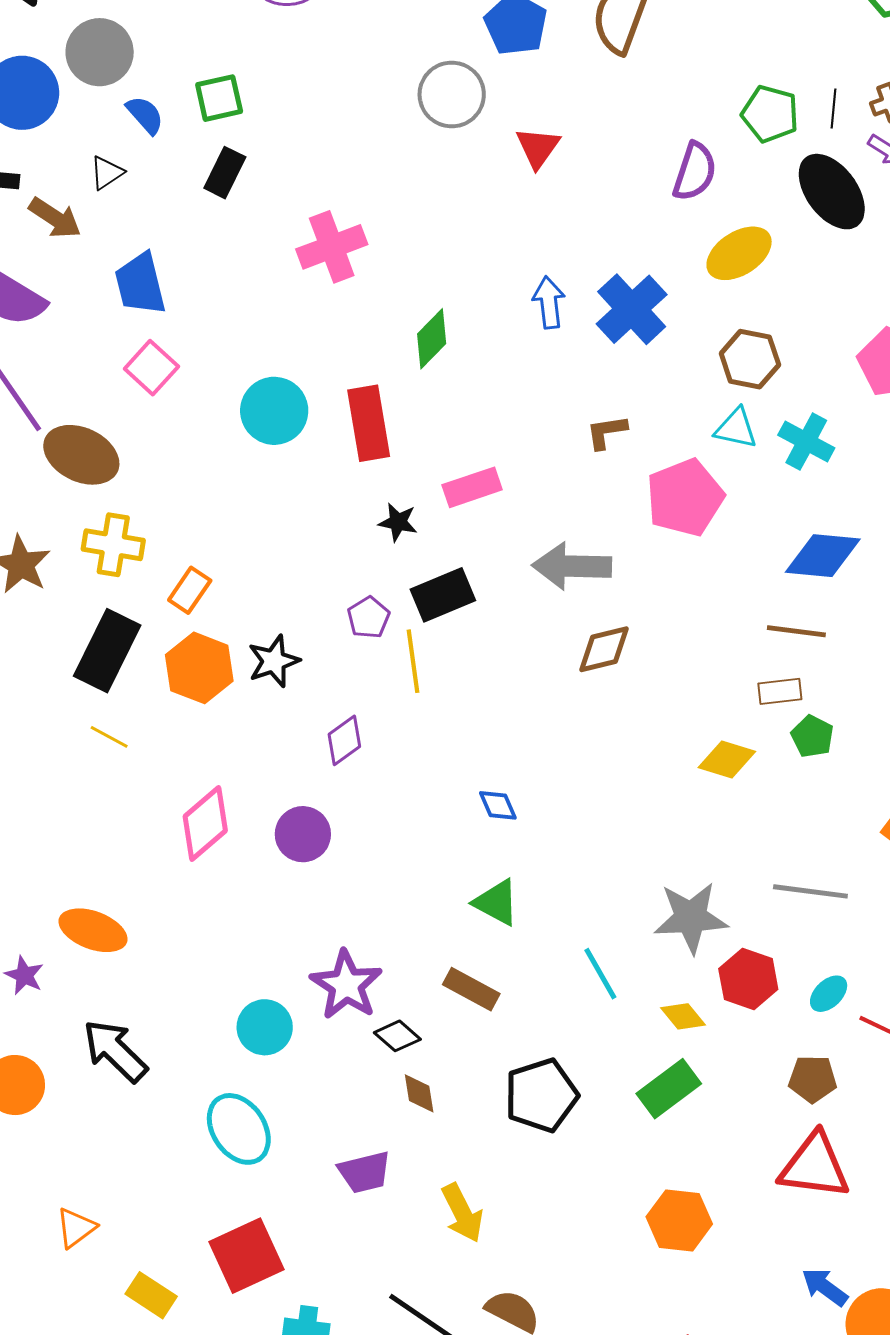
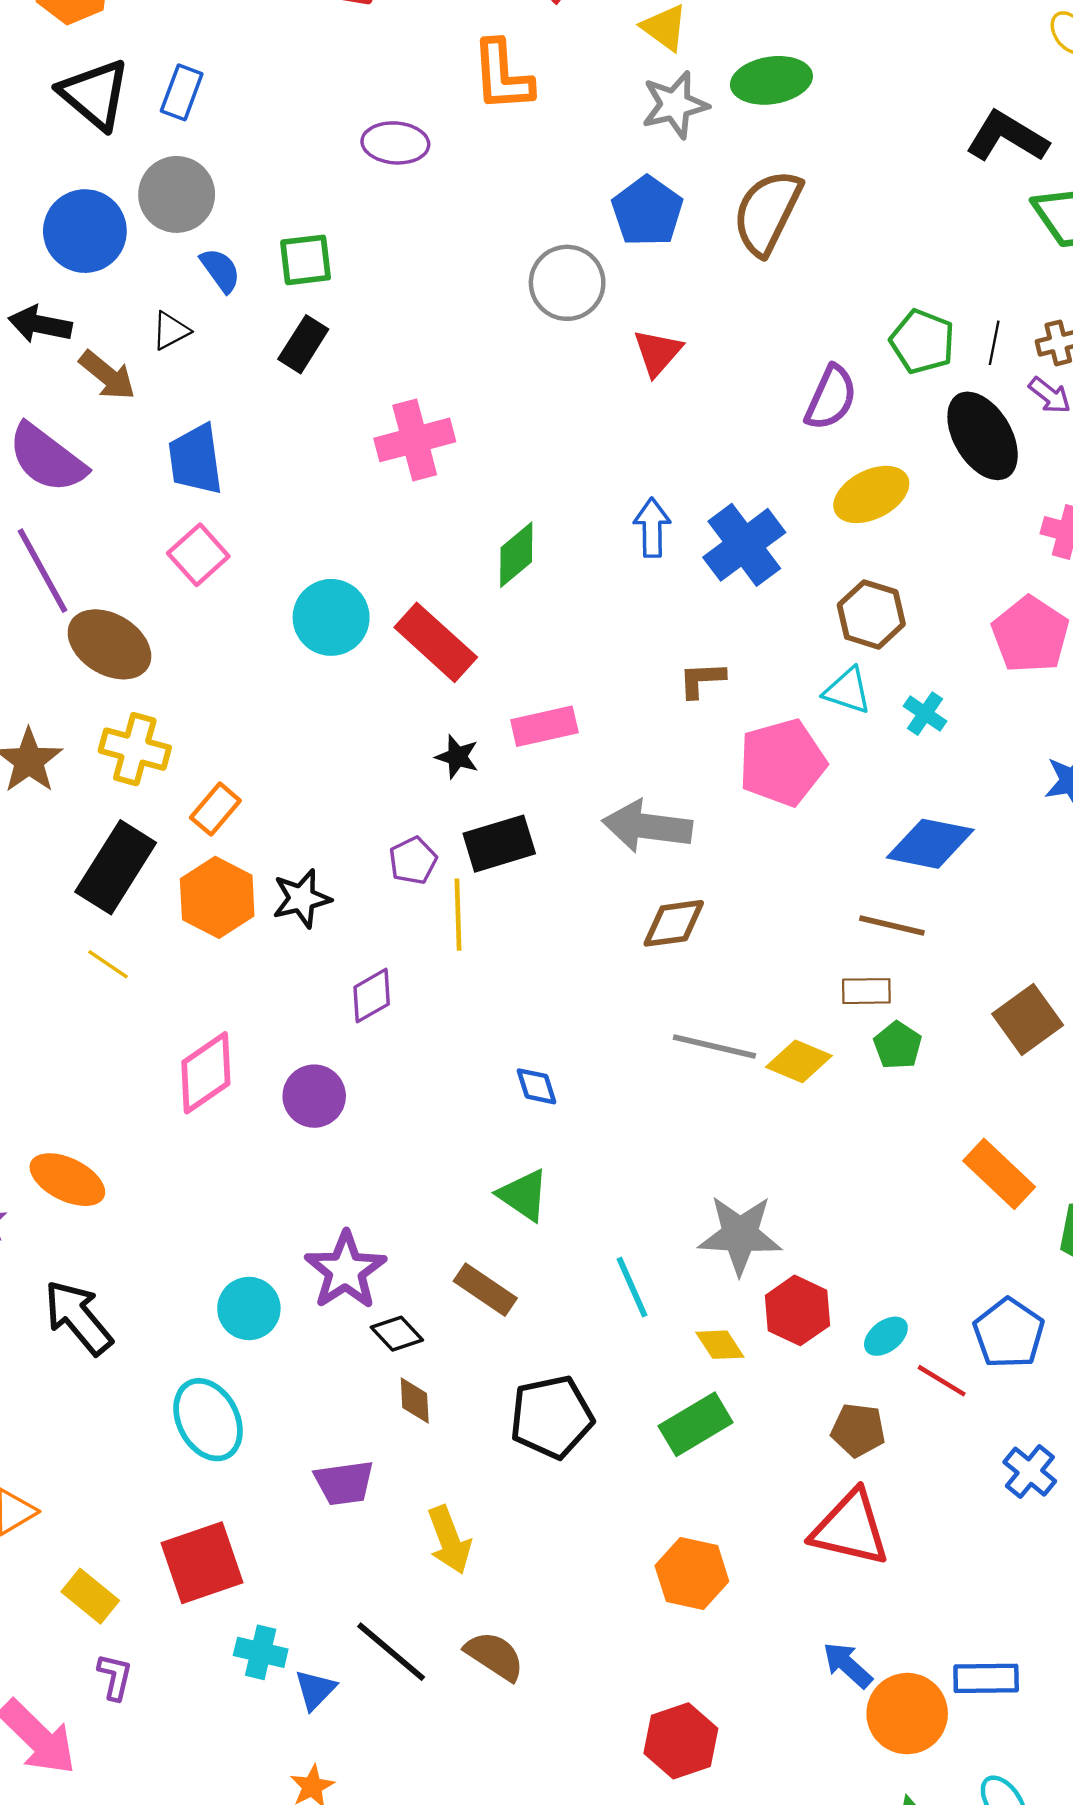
red rectangle: (369, 423) -> (436, 642), turned -44
cyan cross: (806, 441) -> (925, 714), size x0.7
gray line: (810, 891) -> (714, 1047), moved

